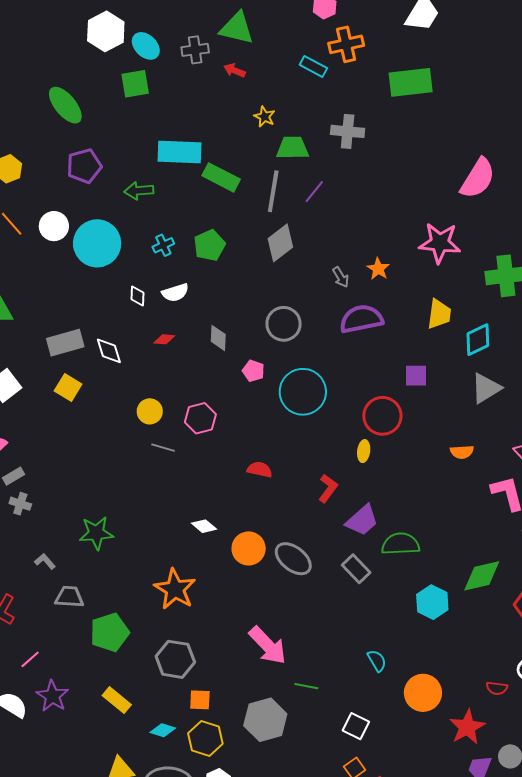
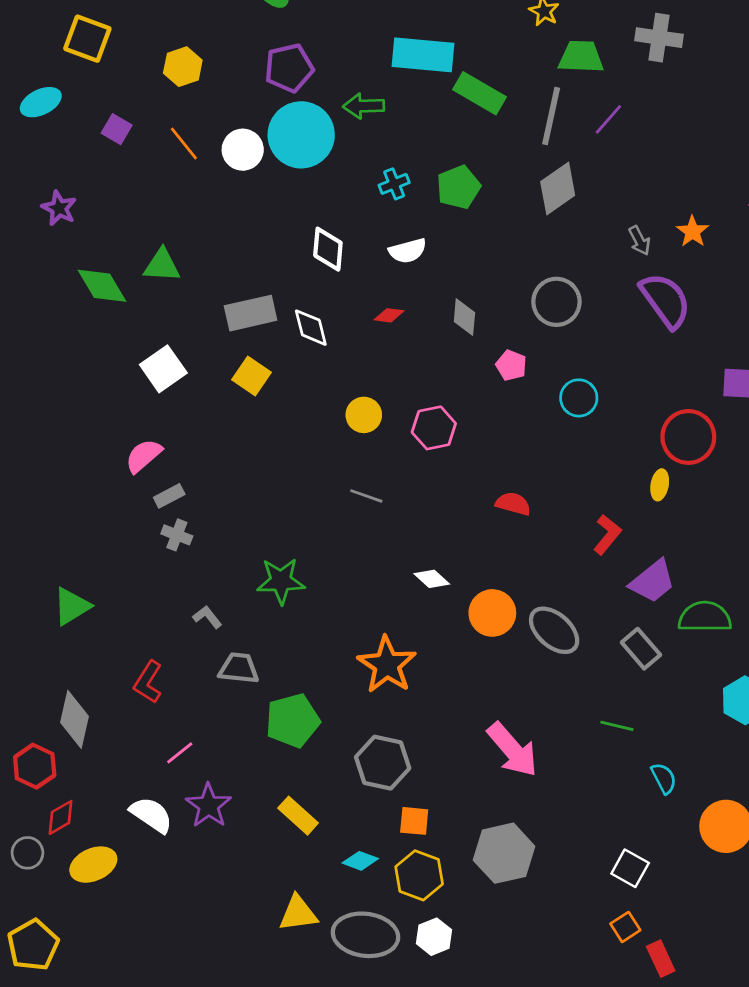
cyan circle: (97, 243) -> (301, 135), moved
white diamond: (137, 296) -> (328, 249), moved, size x1.5
purple semicircle: (361, 319) -> (665, 300), turned 63
cyan circle: (303, 392) -> (579, 398), size x0.6
gray line: (163, 448) -> (366, 496), moved
green line: (306, 686) -> (617, 726), moved

